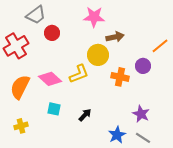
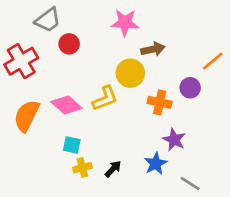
purple star: (141, 114) -> (174, 140), moved
black arrow: (85, 115) -> (113, 169), moved
yellow cross: (21, 126) -> (82, 168), moved
blue star: (117, 135) -> (156, 164), moved

